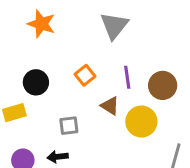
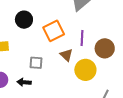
orange square: (85, 75) -> (54, 31), size x1.5
black circle: (36, 82) -> (24, 20), moved

